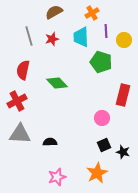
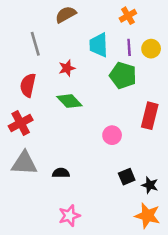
orange cross: (92, 13) -> (128, 16), moved
purple line: (106, 31) -> (129, 47), moved
red star: (52, 39) -> (67, 68), moved
pink circle: (102, 118) -> (112, 135), moved
orange star: (97, 173) -> (147, 216), moved, turned -30

